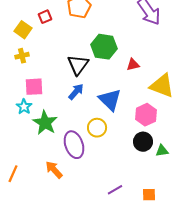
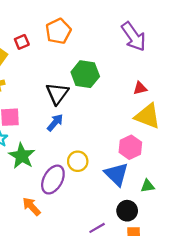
red triangle: (133, 65) -> (140, 88), moved
blue triangle: (110, 100) -> (116, 174), moved
black circle: (143, 142) -> (127, 211), moved
purple ellipse: (74, 145) -> (53, 180), turned 48

